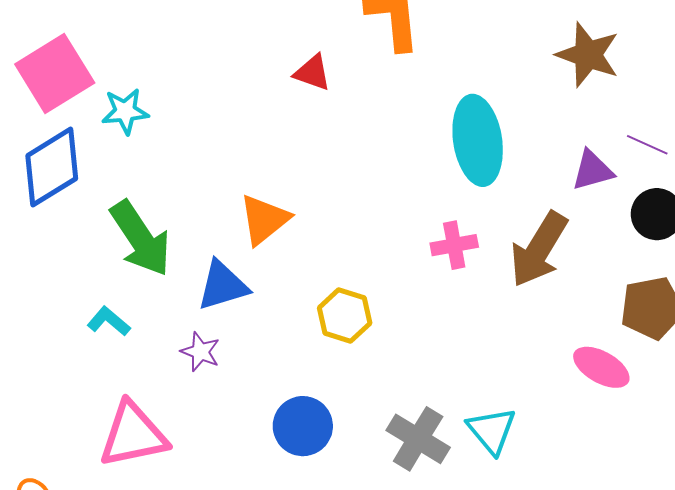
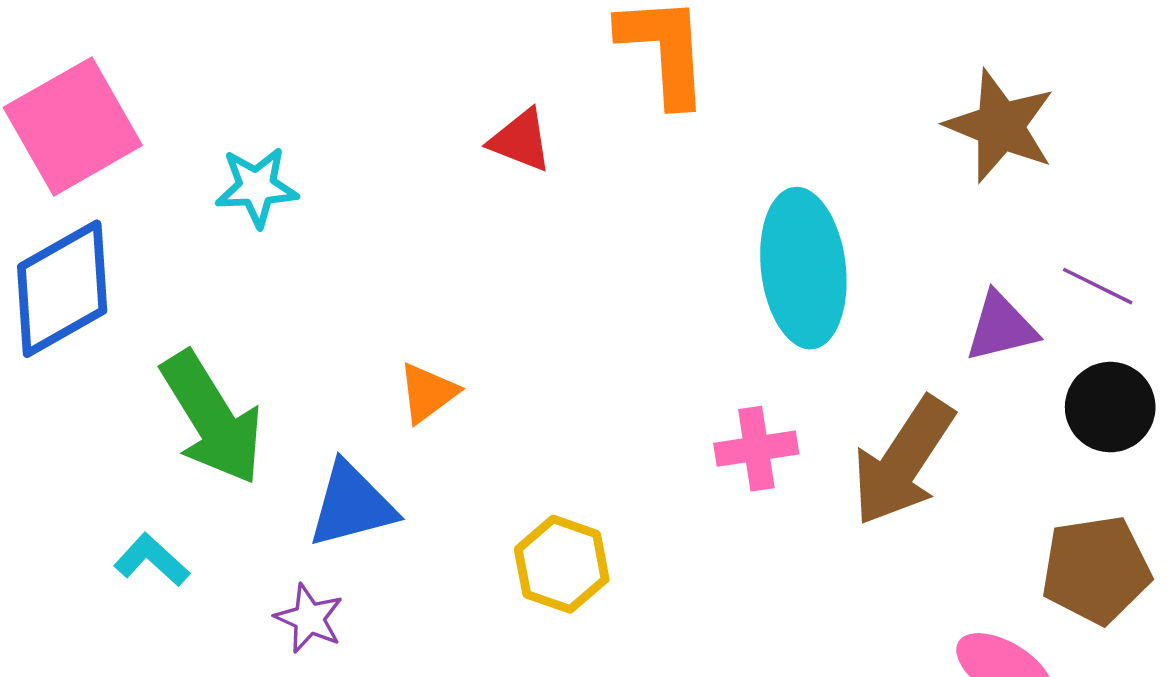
cyan star: (125, 111) -> (257, 187), moved
orange triangle: (264, 220) -> (428, 393), size x0.7

